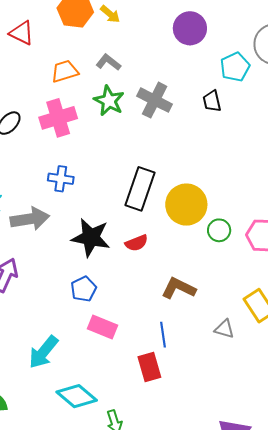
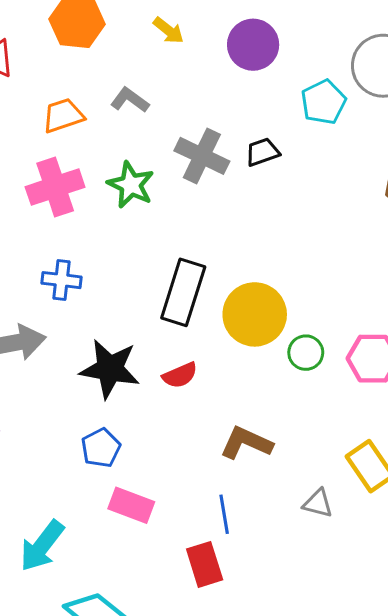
yellow arrow: (110, 14) -> (168, 30), moved
green star: (109, 101) -> (131, 185), moved
black trapezoid: (212, 101) -> (262, 152), moved, turned 85

